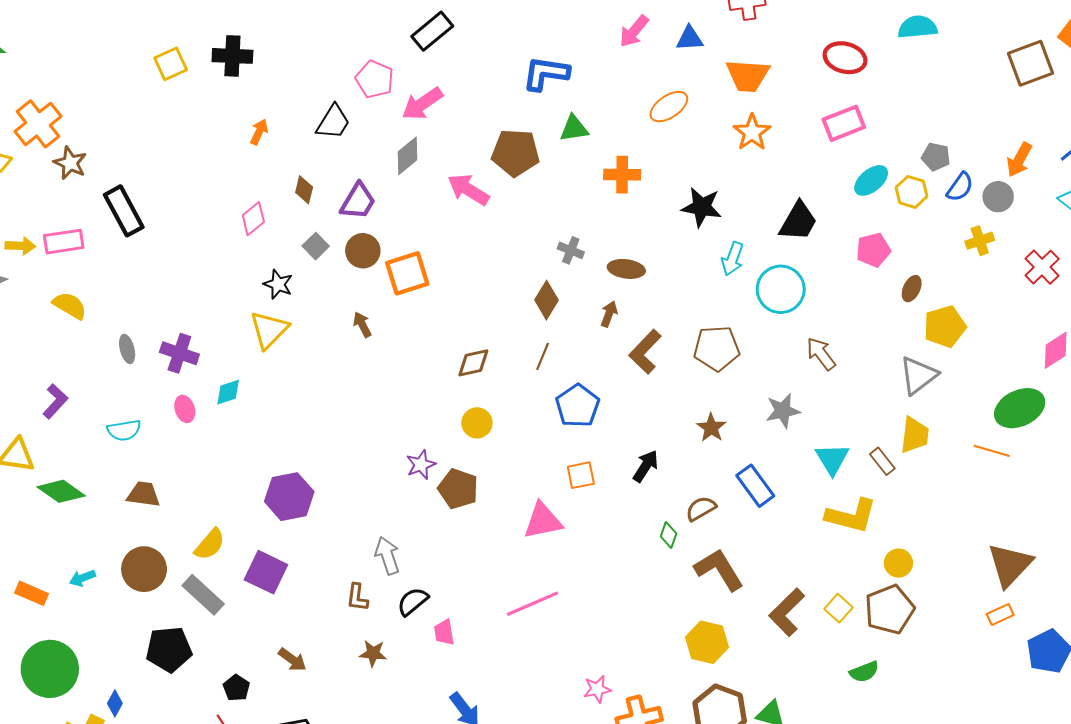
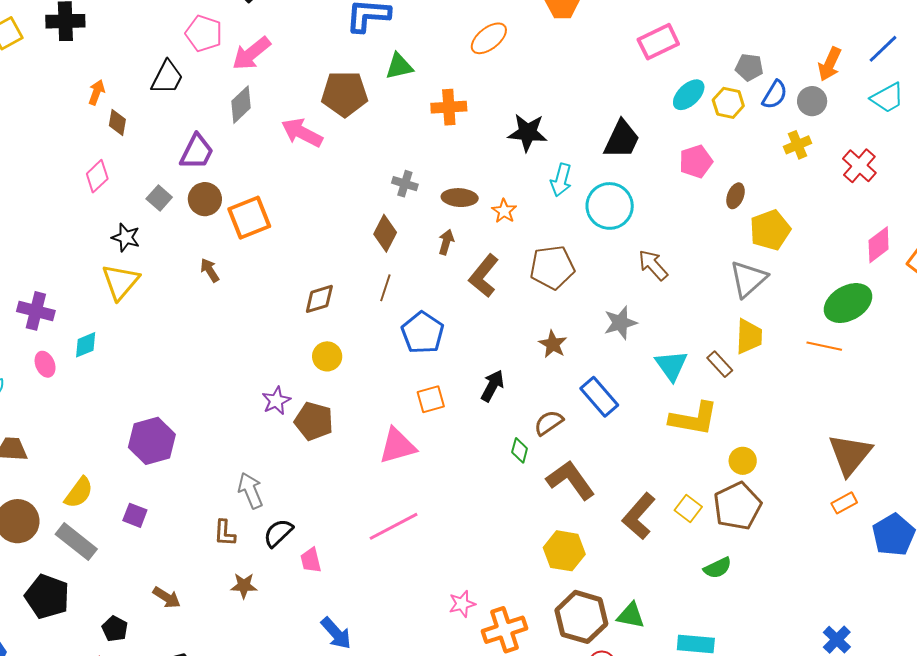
orange star: (752, 132) -> (504, 211), moved, size x0.7
brown diamond: (304, 190) -> (117, 122), moved
purple square: (266, 572) -> (135, 515), size x0.6
black pentagon: (169, 649) -> (47, 597), turned 30

